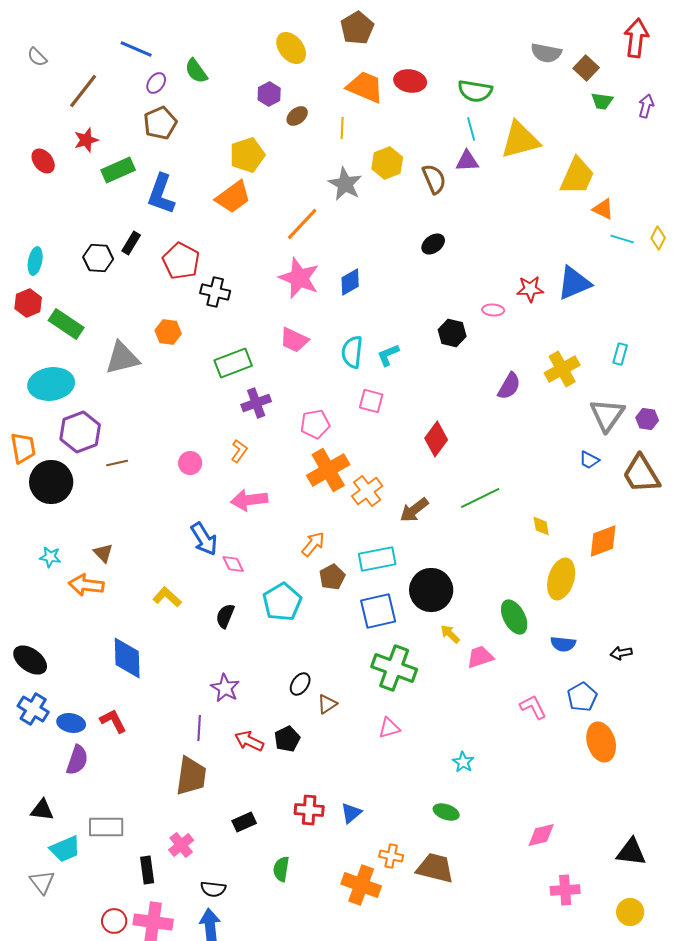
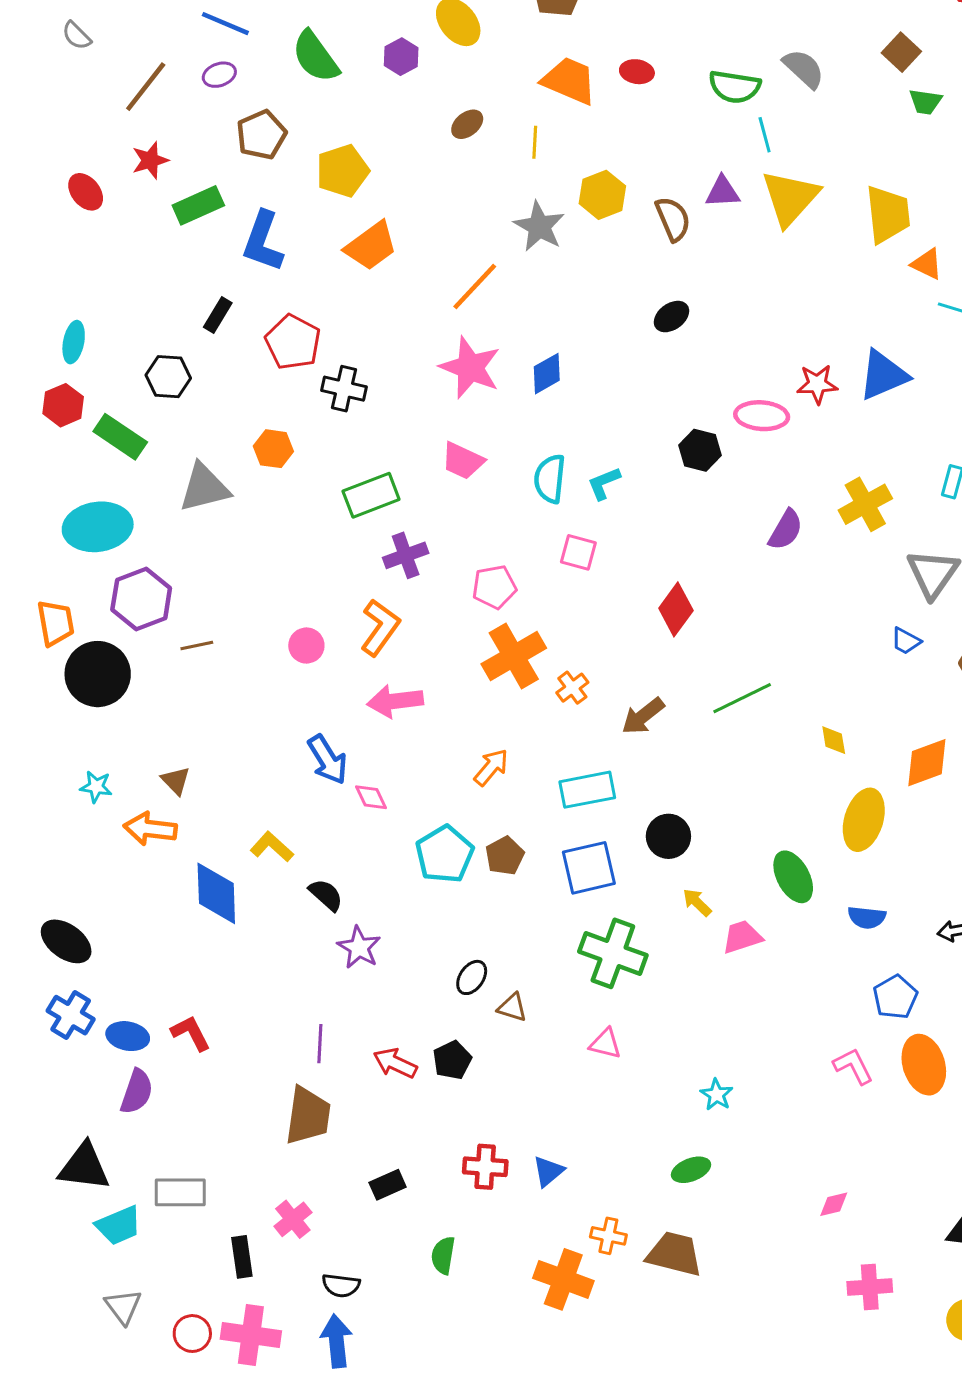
gray semicircle: (546, 53) -> (804, 69), moved, turned -148
green semicircle: (196, 71) -> (315, 57), size x1.4
red ellipse: (410, 81) -> (637, 72), size x0.7
purple ellipse: (156, 83) -> (219, 75), moved, turned 35
purple hexagon: (269, 94) -> (401, 57), moved
cyan line: (471, 129) -> (765, 135), moved
yellow triangle: (520, 140) -> (790, 198), moved, turned -33
yellow pentagon: (247, 155) -> (342, 171), moved
yellow trapezoid: (577, 176) -> (888, 214), turned -30
black hexagon: (98, 258) -> (168, 377), moved
pink ellipse: (493, 310) -> (762, 416), size x1.6
orange L-shape: (239, 451) -> (380, 627), size x1.6
orange cross: (367, 491) -> (572, 688), size x0.7
brown pentagon: (332, 577) -> (505, 856), moved
black circle: (431, 590) -> (668, 836), size x0.7
black semicircle: (225, 616) -> (326, 895), moved, turned 110
blue diamond: (127, 658) -> (216, 893), moved
purple star: (225, 688) -> (359, 947), moved
brown triangle: (327, 704) -> (512, 1008), turned 50
pink L-shape: (533, 707) -> (853, 1066), moved
pink triangle: (389, 728) -> (605, 1044), turned 30
black triangle: (42, 810) -> (84, 1167), size x1.5
green ellipse: (446, 812) -> (691, 1170), turned -40
pink diamond: (541, 835) -> (834, 1204), size x0.7
gray triangle: (42, 882) -> (123, 1306), moved

